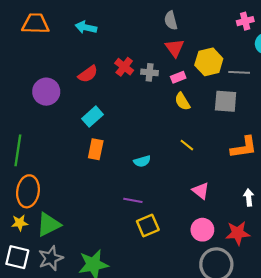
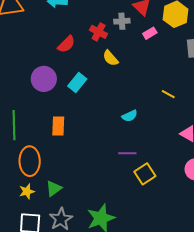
gray cross: (150, 72) -> (122, 21), moved
purple circle: (46, 92) -> (44, 79), moved
yellow semicircle: (182, 101) -> (110, 58), moved
orange rectangle: (96, 149) -> (58, 126), moved
green triangle: (49, 225) -> (54, 189), size x0.7

